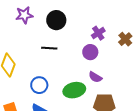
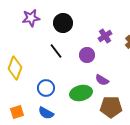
black line: (49, 48) -> (56, 51), turned 49
purple circle: (90, 52) -> (87, 55), moved

